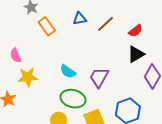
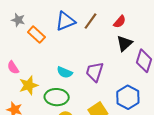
blue triangle: (80, 19) -> (65, 21), size x1.5
green ellipse: (73, 99) -> (57, 97), moved

